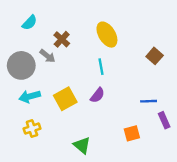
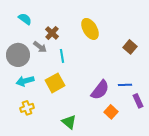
cyan semicircle: (30, 23) -> (25, 19), turned -96
cyan line: (101, 67) -> (62, 56), moved
purple semicircle: (97, 95) -> (100, 90), moved, size x1.5
orange square: (132, 133) -> (111, 112), turned -32

